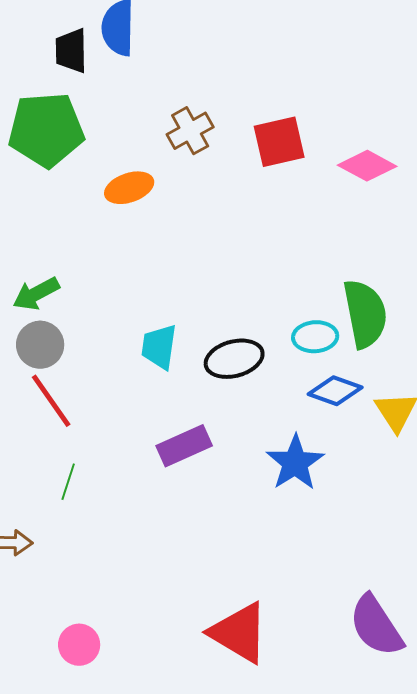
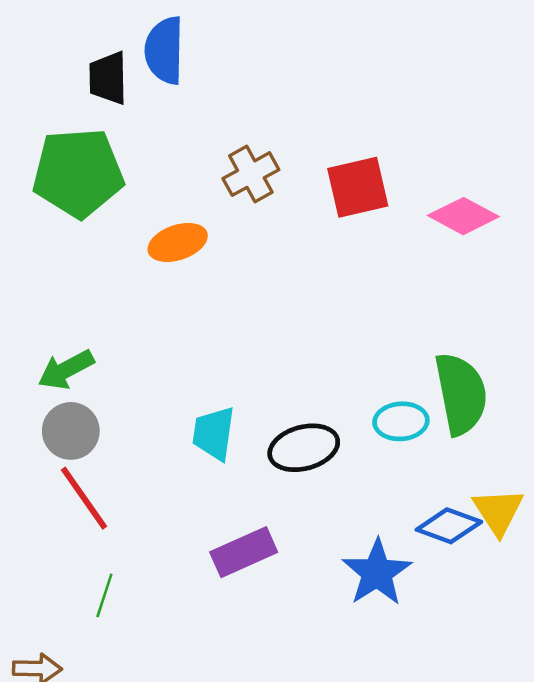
blue diamond: (335, 391) -> (449, 526), moved

